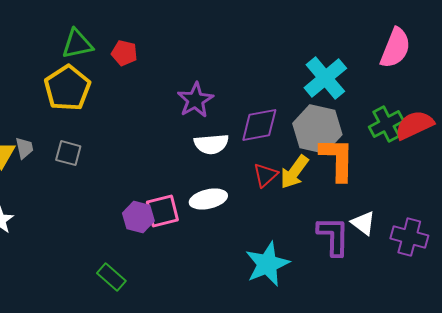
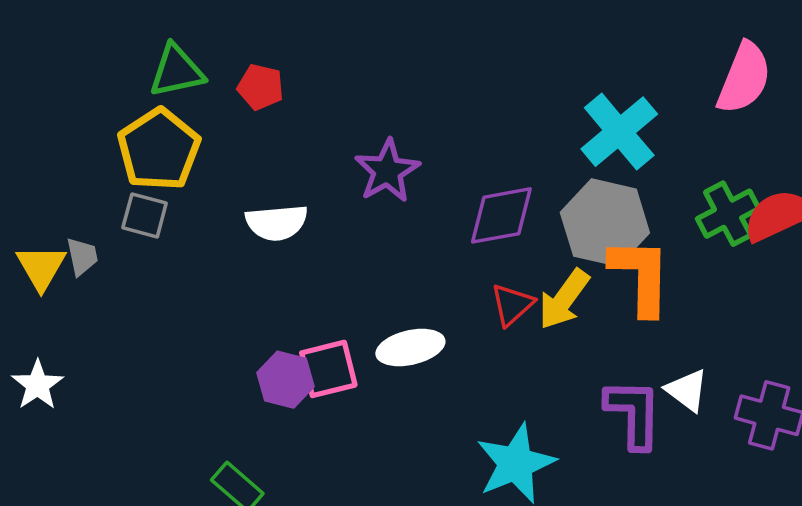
white semicircle: (211, 144) -> (277, 223), moved
gray square: (68, 153) -> (145, 215), moved

